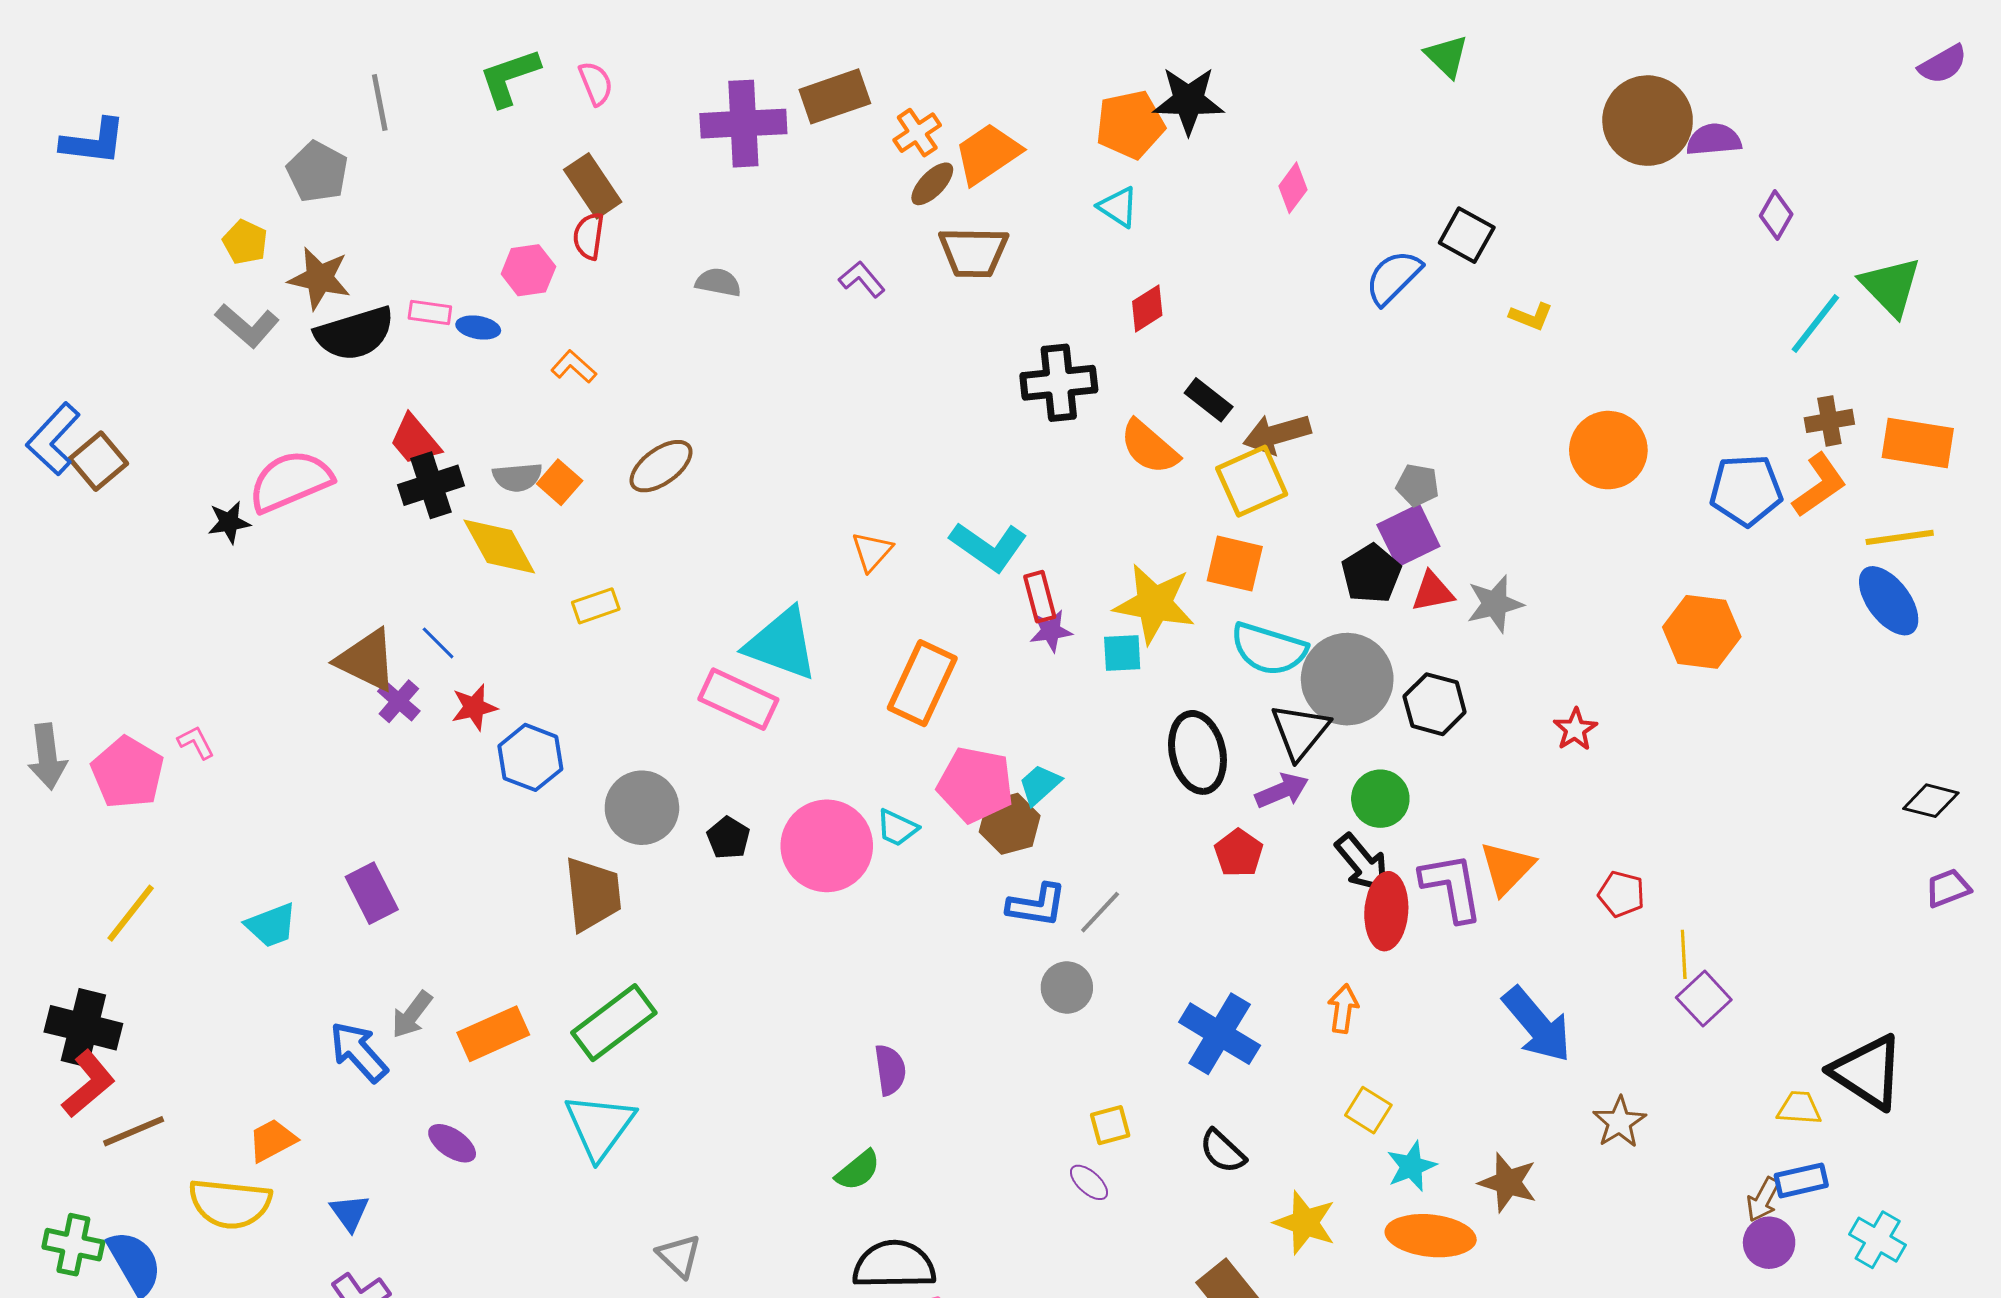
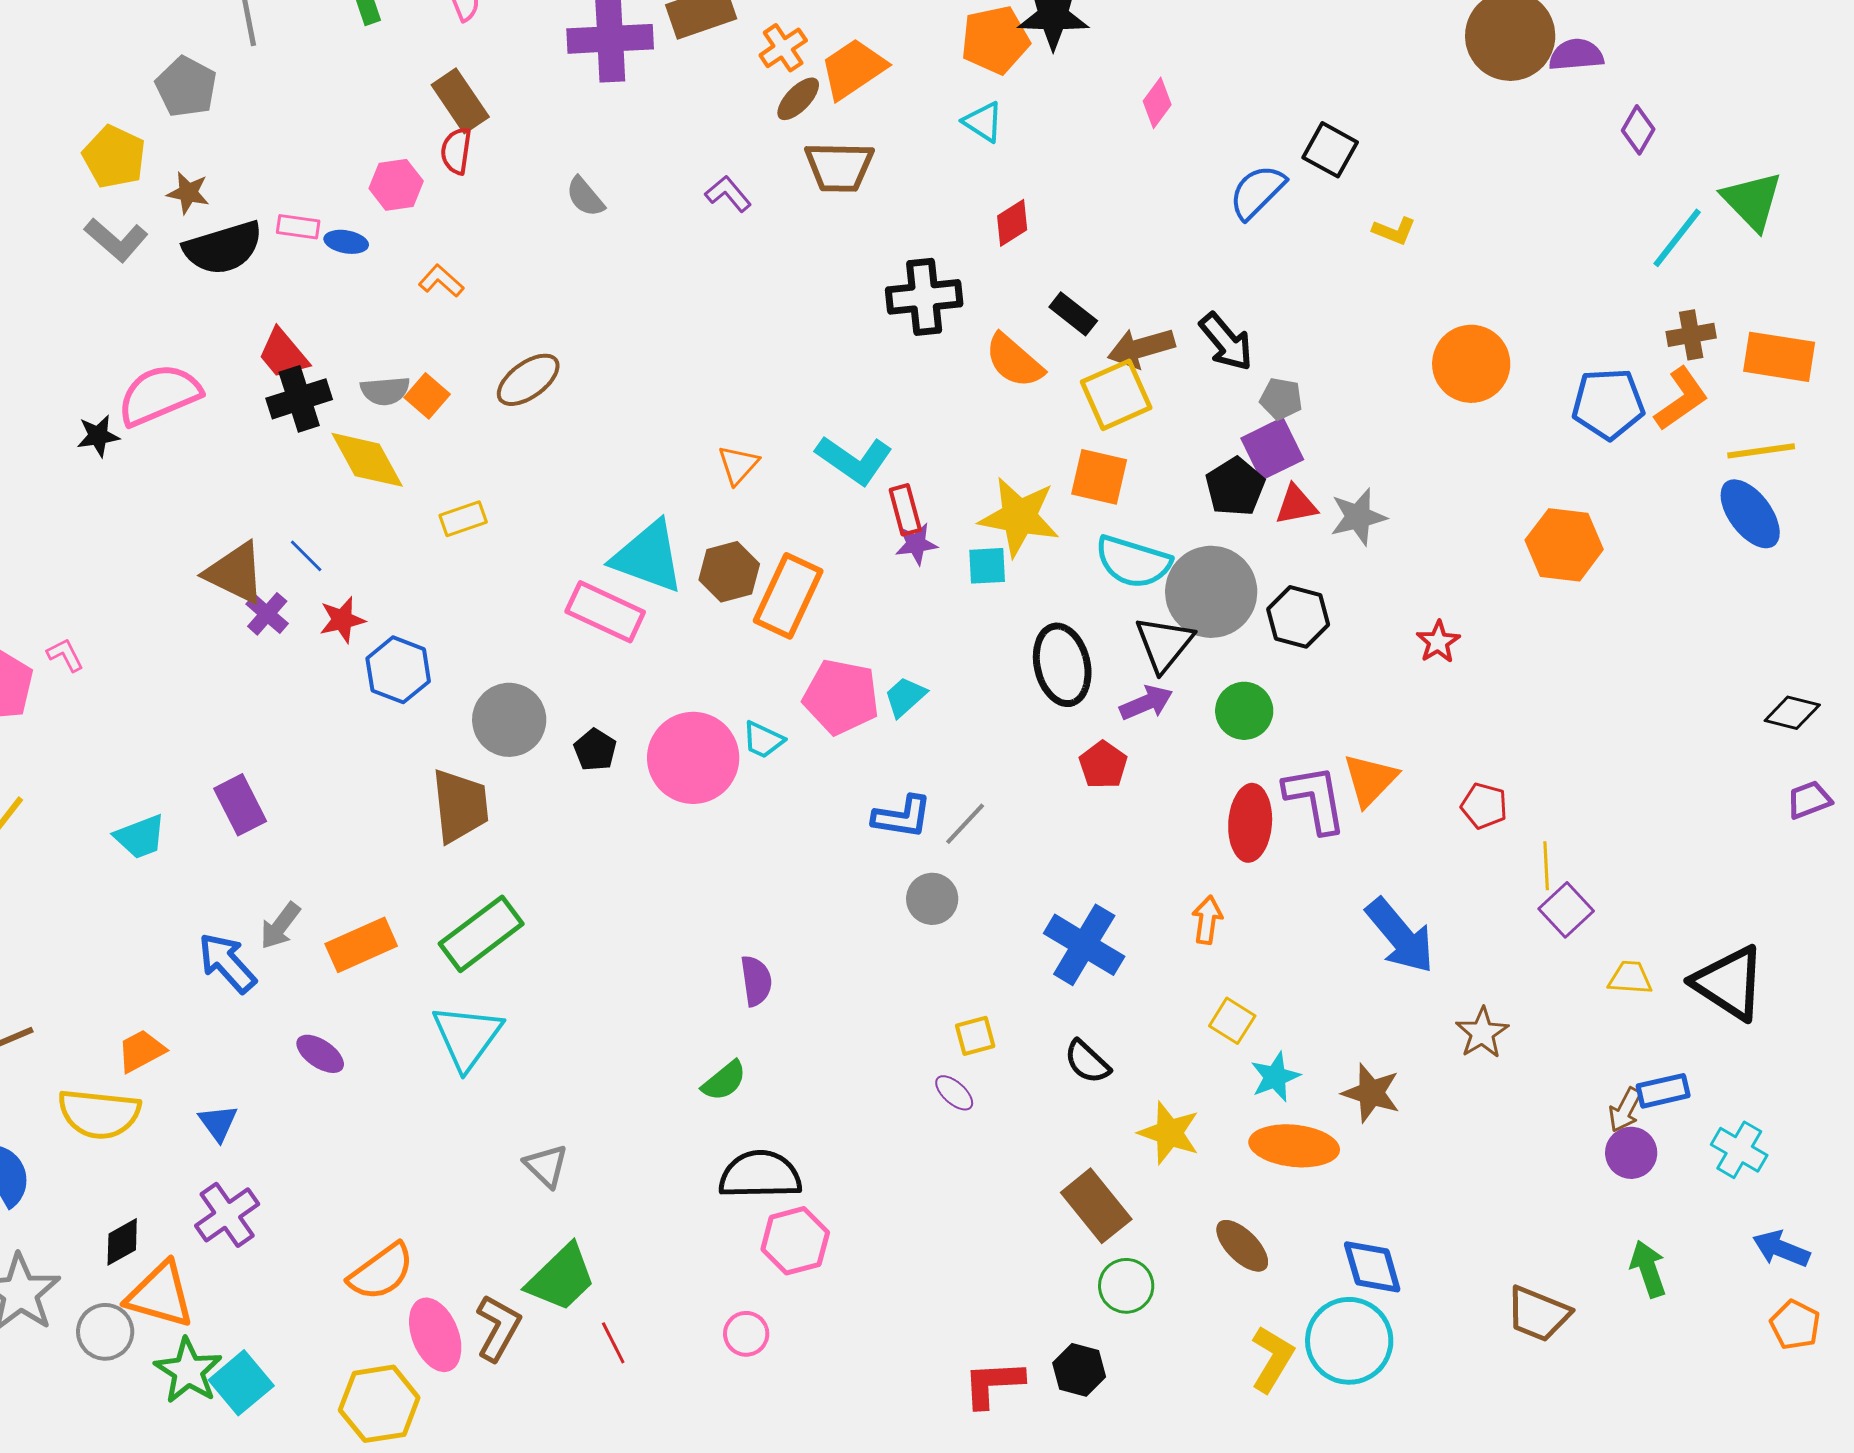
yellow pentagon: (245, 242) -> (114, 157), size x1.4
brown star: (319, 278) -> (188, 193), size x0.7
gray semicircle: (718, 282) -> (585, 197), turned -141
brown hexagon: (1010, 824) -> (729, 572), moved
black arrow: (1362, 863) -> (1226, 342), moved
yellow trapezoid: (1799, 1108) -> (1630, 978), moved

